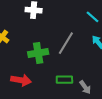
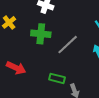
green cross: (38, 53) -> (41, 34), moved

